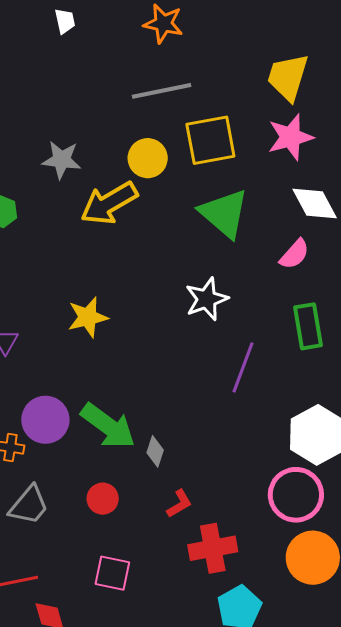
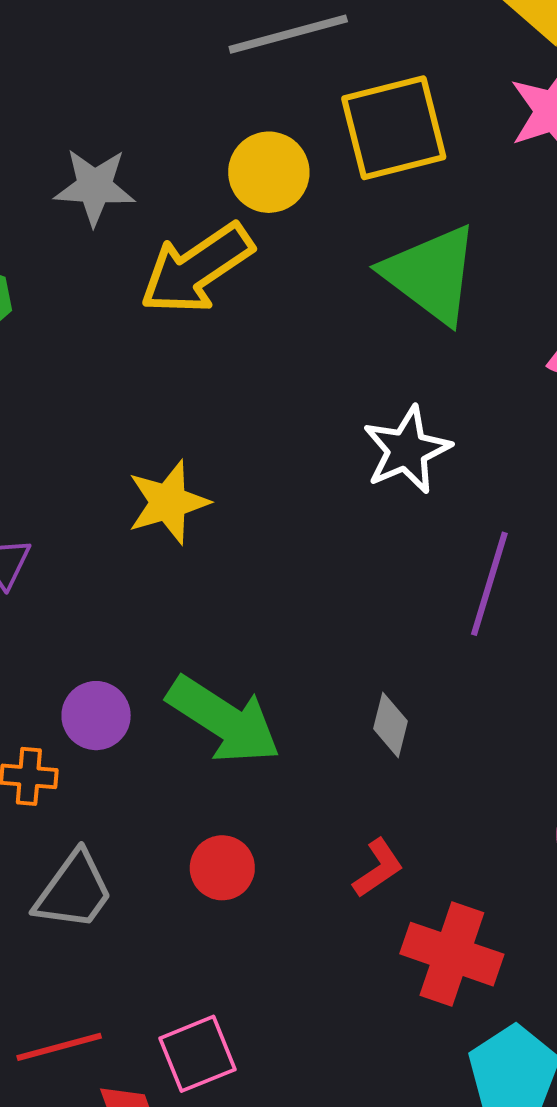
purple circle: (45, 420) -> (96, 716), size x0.7
gray diamond: (155, 451) -> (391, 725), moved
red cross: (213, 548) -> (452, 954), turned 33
pink square: (112, 573) -> (197, 1054), moved, turned -30

